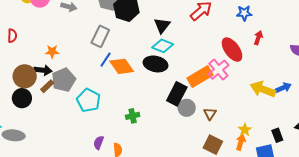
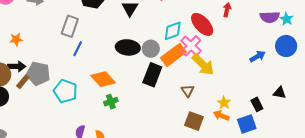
cyan diamond: (163, 46) -> (173, 31), moved, turned -35
orange star: (52, 52) -> (16, 39), moved
orange diamond: (122, 66) -> (103, 79), moved
gray pentagon: (64, 80) -> (38, 74), turned -30
yellow arrow: (263, 89) -> (203, 65), moved, turned -150
gray circle: (187, 108) -> (151, 49), moved
orange arrow: (241, 142) -> (221, 116), turned -77

